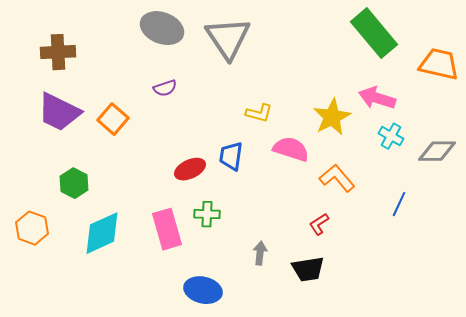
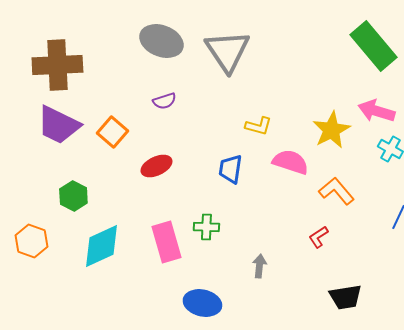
brown cross: (58, 52) -> (57, 65), size x1.4
red ellipse: (190, 169) -> (156, 166), moved
black trapezoid: (308, 269) -> (345, 297), moved

